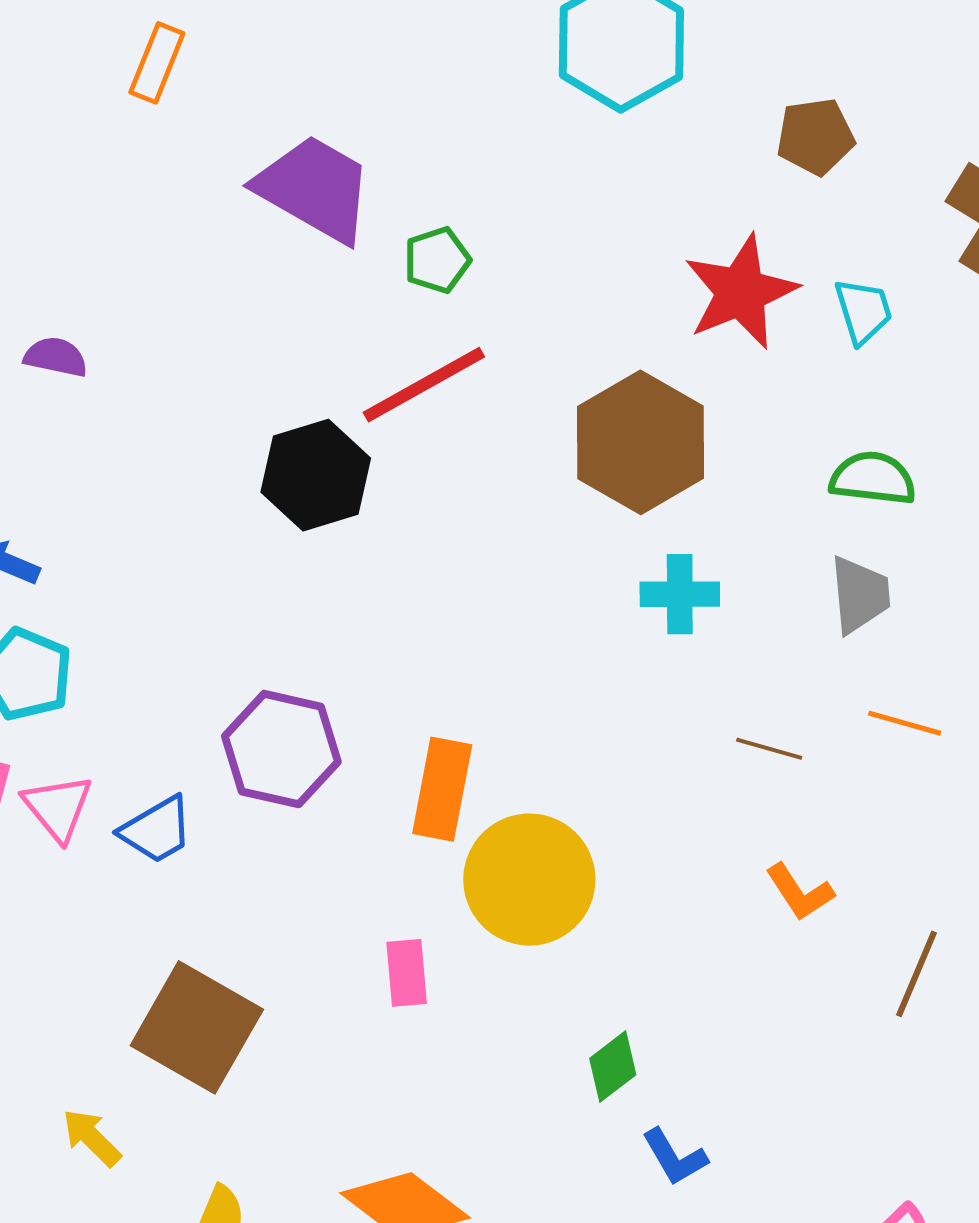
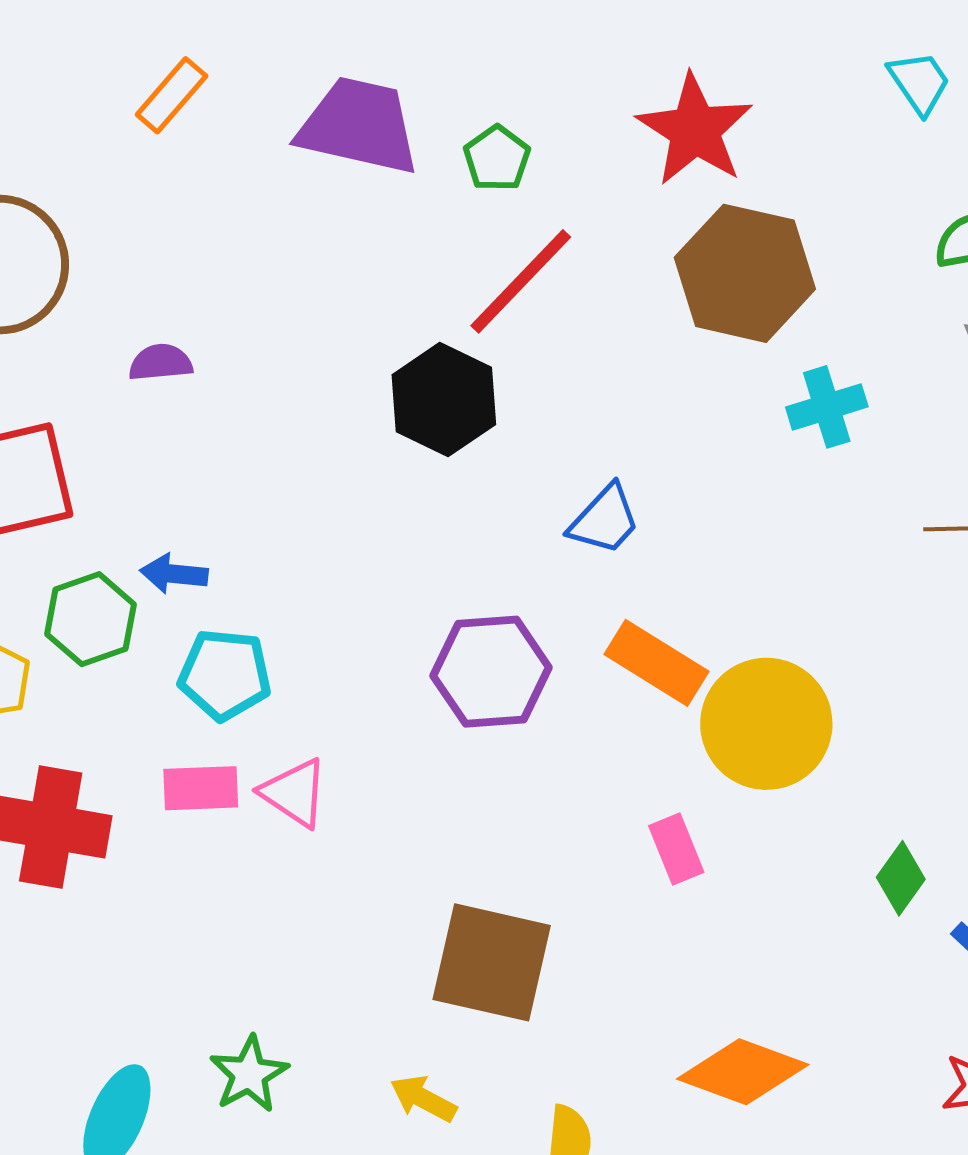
orange rectangle: (157, 63) -> (172, 95), moved, turned 36
red star: (741, 292) -> (695, 130), moved
orange rectangle: (442, 789) -> (657, 663), turned -52
blue trapezoid: (157, 830) -> (605, 520), moved

